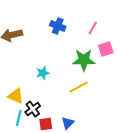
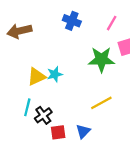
yellow line: (79, 87) -> (101, 103), moved
yellow triangle: (16, 96) -> (36, 77), moved, turned -48
cyan line: (19, 118) -> (27, 107), moved

